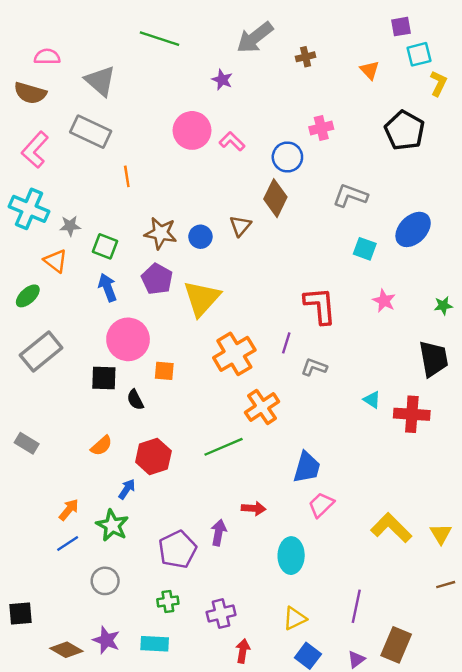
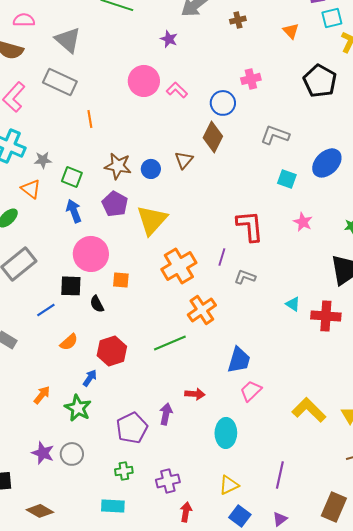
blue line: (68, 543) -> (46, 310), moved
purple star: (106, 640) -> (43, 453), moved
brown rectangle: (396, 645) -> (334, 507), moved

